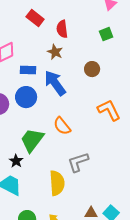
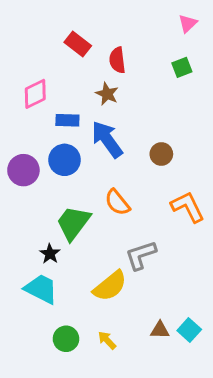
brown circle: (92, 69) -> (161, 154), moved
orange L-shape: (109, 110) -> (188, 207), moved
yellow semicircle: (57, 183) -> (110, 286), turned 55

